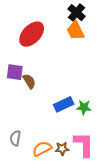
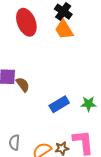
red ellipse: (32, 34) -> (26, 22), moved, turned -60
green star: (84, 107) -> (88, 104), moved

